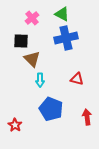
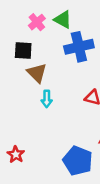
green triangle: (62, 14) -> (63, 20), moved
blue pentagon: (51, 109) -> (78, 161), moved

